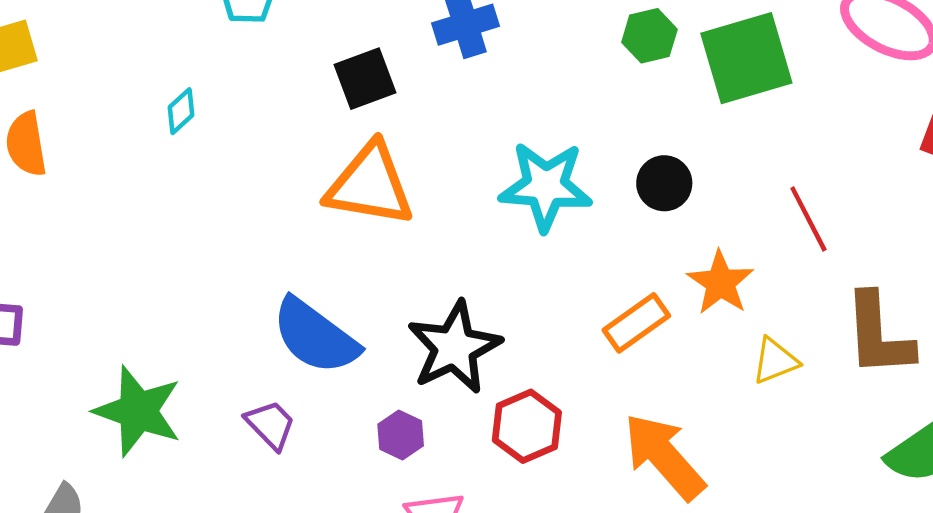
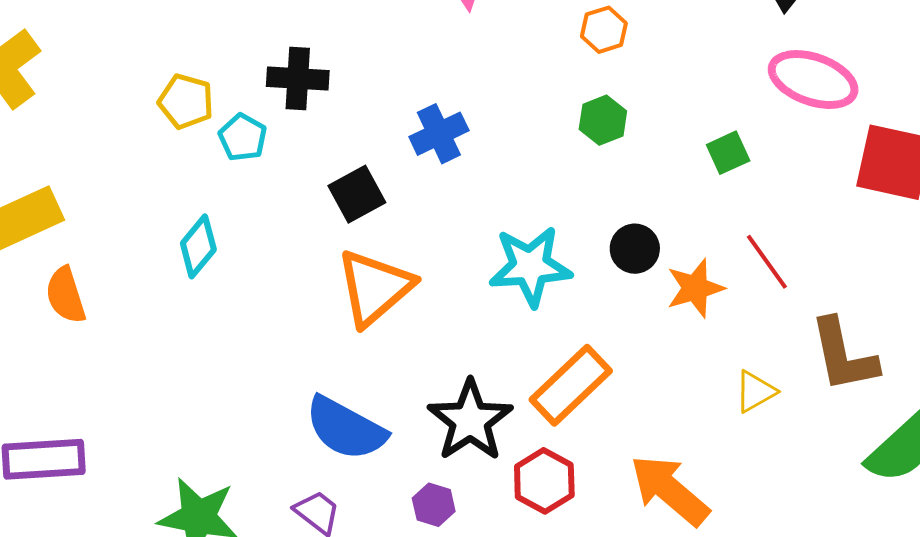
green square: (746, 58) -> (728, 153), moved, size x0.5
cyan diamond: (181, 111) -> (198, 246), size x1.5
orange triangle: (370, 185) -> (375, 288), turned -42
orange star: (720, 283) -> (695, 288), moved, turned 30
orange rectangle: (636, 323) -> (571, 385), moved, size x1.4

